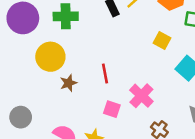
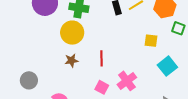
yellow square: (162, 41) -> (151, 41), turned -32
yellow circle: (50, 57) -> (72, 33), moved

